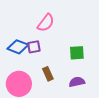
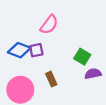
green square: (77, 53) -> (82, 57), turned 35
purple semicircle: (77, 82) -> (93, 74), moved

